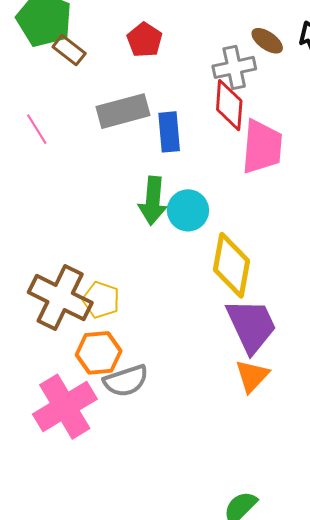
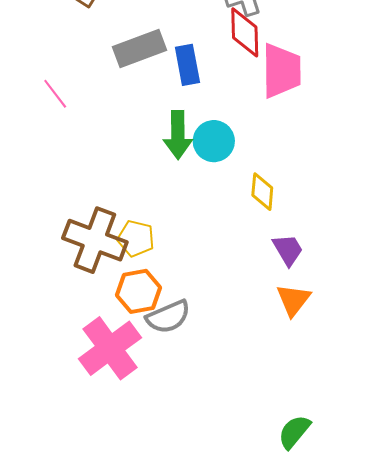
pink line: (37, 129) -> (55, 94), moved
yellow diamond: (232, 265) -> (262, 192), size x0.6
purple trapezoid: (251, 326) -> (288, 250), size x0.6

